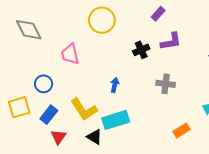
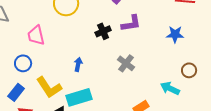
blue circle: (44, 84) -> (23, 63), moved
gray cross: (166, 84) -> (126, 63), turned 30

